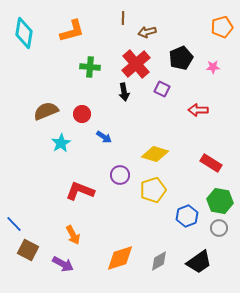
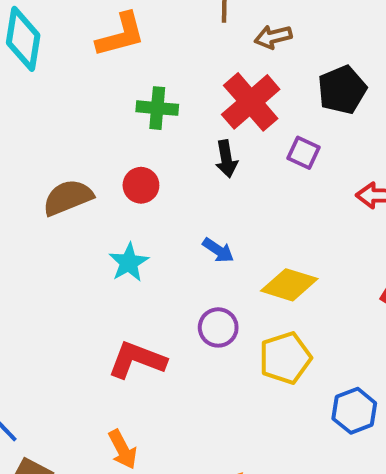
red circle: (82, 114) -> (141, 185), moved
blue arrow: (104, 137) -> (218, 250), moved
cyan star: (61, 143) -> (129, 262), moved

